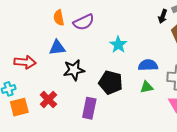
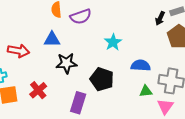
green triangle: (147, 87) -> (146, 91), moved

